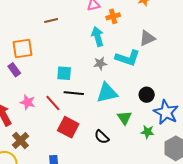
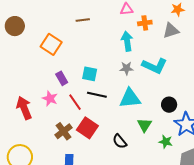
gray triangle: (147, 38) -> (171, 31), moved
orange square: (23, 48) -> (51, 44), turned 35
purple rectangle: (14, 70) -> (62, 78), moved
brown cross: (21, 141) -> (63, 131), moved

